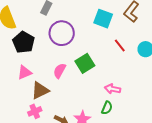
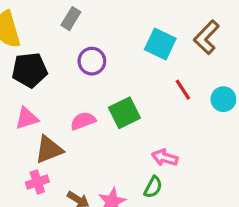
purple circle: (62, 33) -> (92, 61), size x0.7
black pentagon: (24, 42) -> (30, 70), turned 30
pink semicircle: (60, 71) -> (83, 121), turned 35

